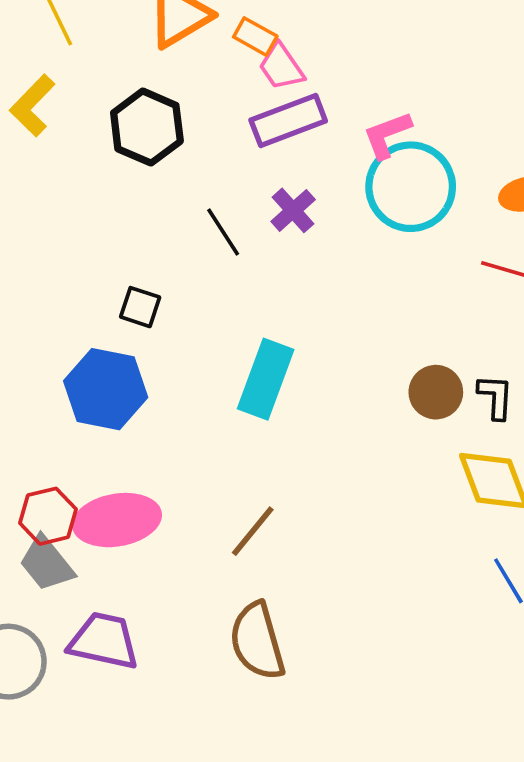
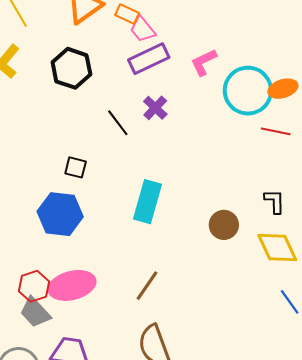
cyan circle: (411, 187) -> (248, 91), moved
brown circle: (436, 392) -> (224, 225), moved

